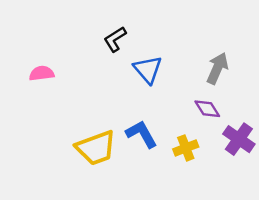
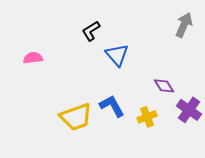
gray arrow: (217, 68) -> (184, 25), moved

